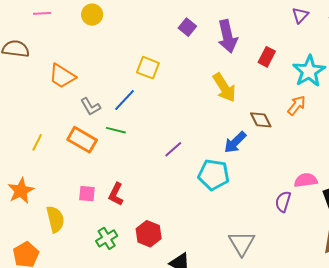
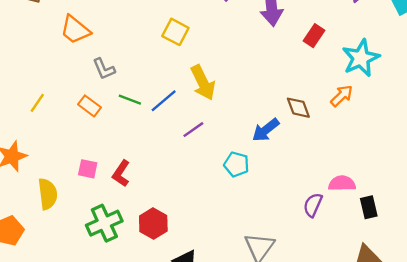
yellow arrow: (224, 87) -> (203, 83), moved
blue line: (124, 100) -> (164, 101), moved
orange rectangle: (82, 140) -> (90, 106), size x0.7
cyan pentagon: (214, 175) -> (236, 164), size x0.7
green cross: (107, 238) -> (104, 223), size x1.4

